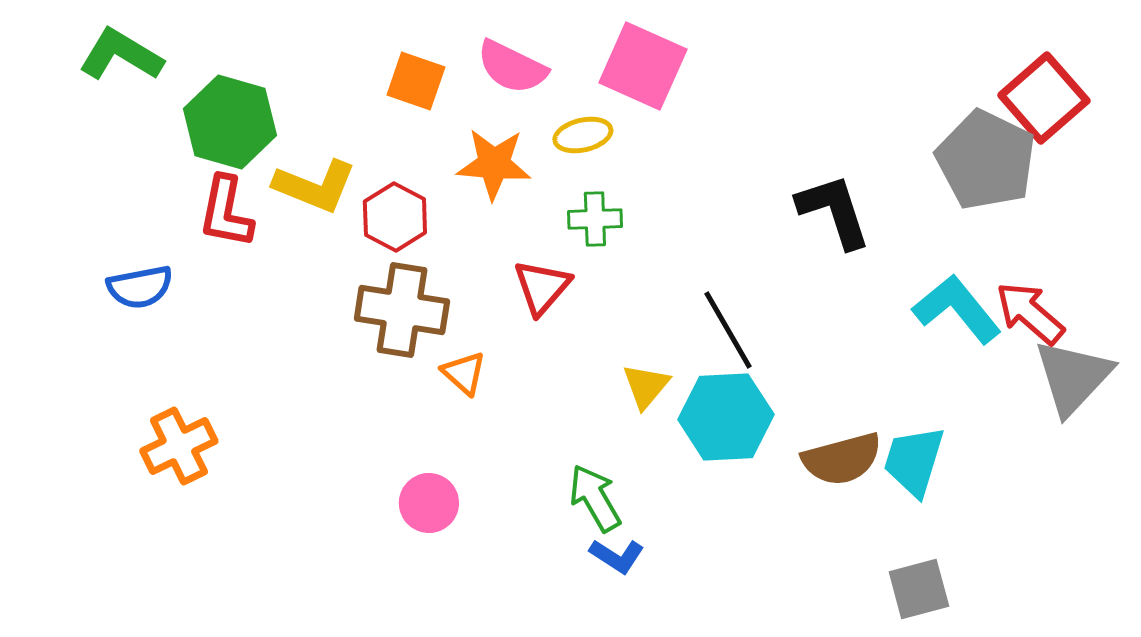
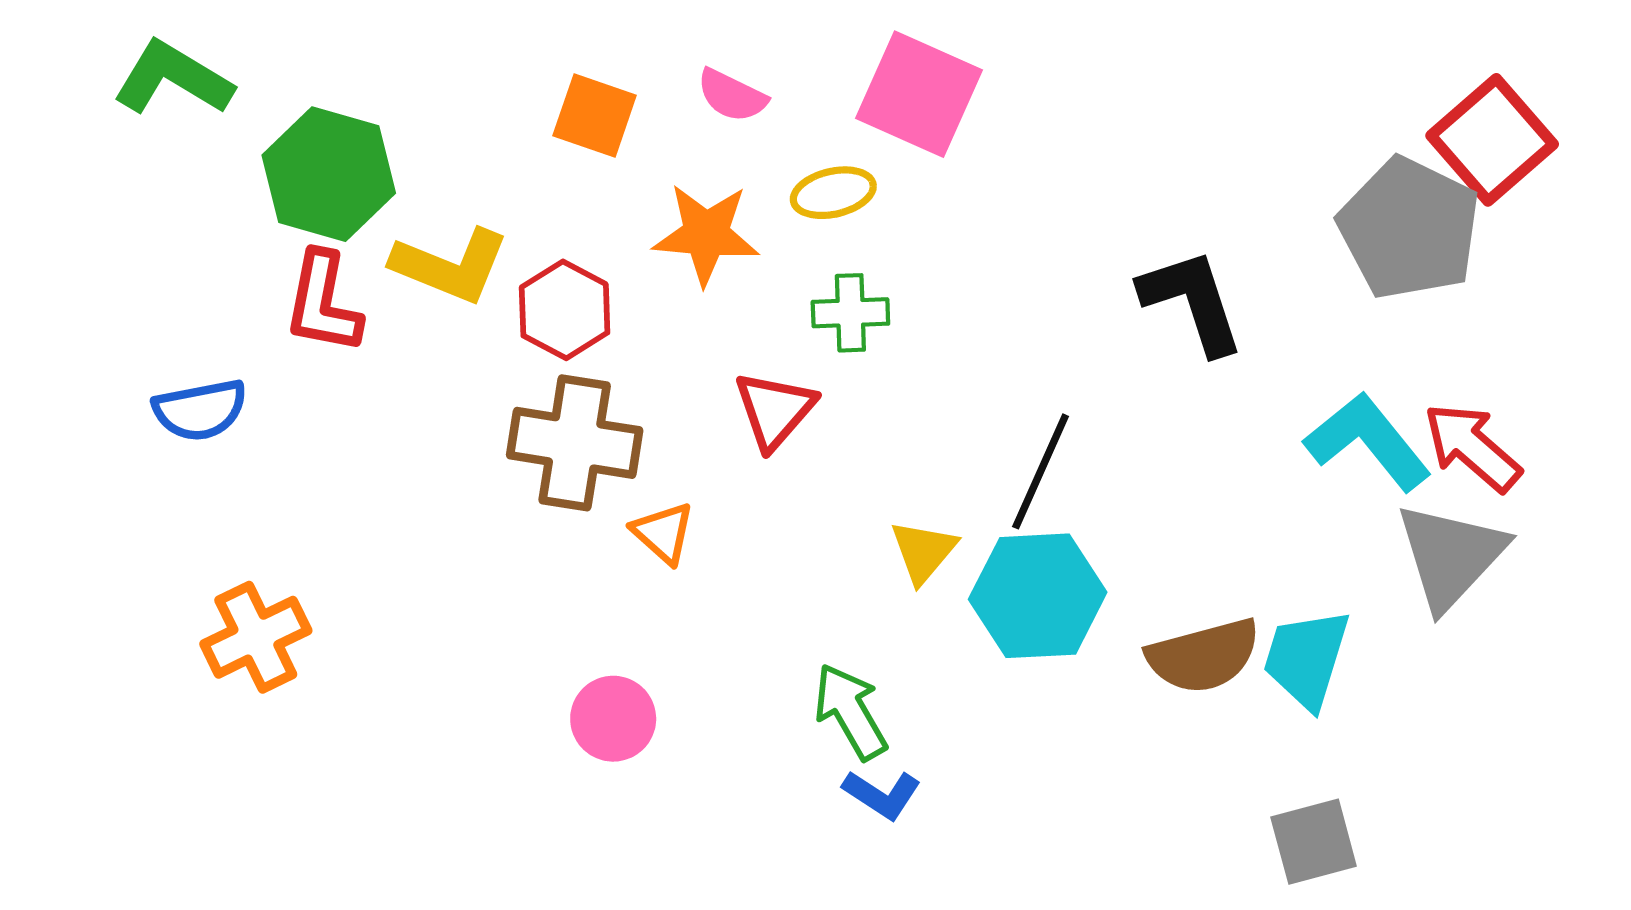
pink semicircle: (512, 67) -> (732, 96), size x0.7
black line: (728, 330) -> (1041, 471), turned 54
gray triangle: (1073, 377) -> (1451, 556), moved

